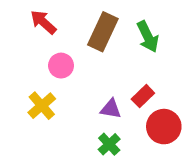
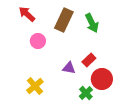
yellow cross: (42, 106) -> (35, 86), moved
green cross: (109, 144) -> (86, 93), moved

